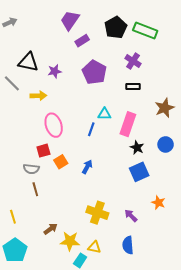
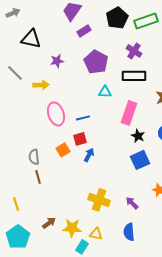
green rectangle: (145, 31) -> (146, 21), turned -40
black triangle: (28, 62) -> (31, 39), moved
black rectangle: (133, 86) -> (134, 76), size x1.6
cyan triangle: (104, 114) -> (105, 92), moved
blue line: (91, 129) -> (83, 118), moved, turned 56
red square: (43, 151) -> (80, 139), moved
gray semicircle: (31, 169) -> (34, 157), turned 77
brown arrow: (51, 229) -> (49, 223), moved

